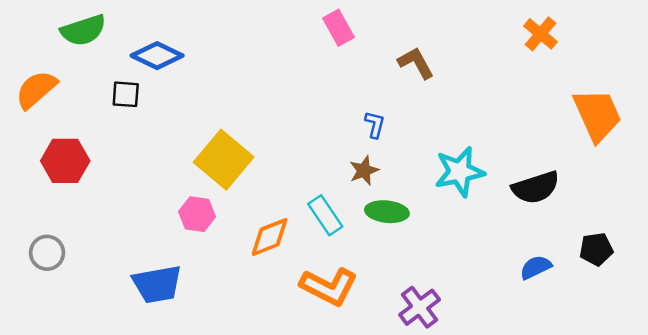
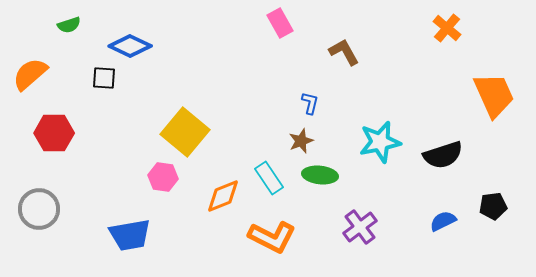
green semicircle: (83, 30) -> (69, 25), size x0.6
gray circle: (47, 253) -> (39, 209), size x1.4
purple cross: (420, 307) -> (360, 227), moved

